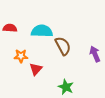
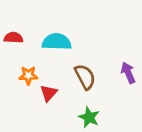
brown semicircle: (63, 46) -> (85, 77), moved

